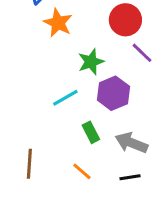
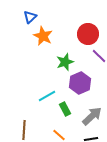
cyan line: (65, 98) -> (47, 96), moved
gray arrow: (131, 143) -> (92, 116), turned 115

